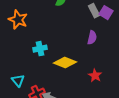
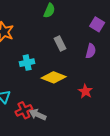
gray rectangle: (94, 11) -> (60, 44), moved
purple semicircle: (92, 38) -> (91, 51), moved

